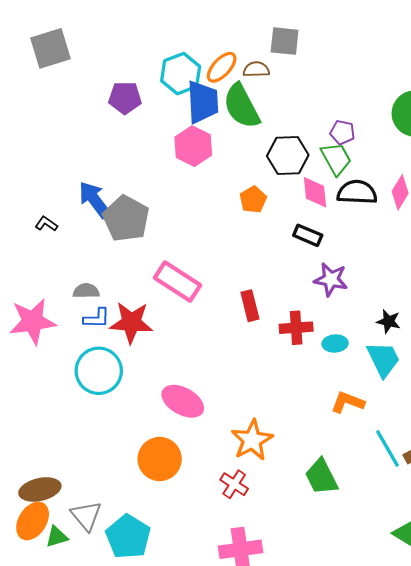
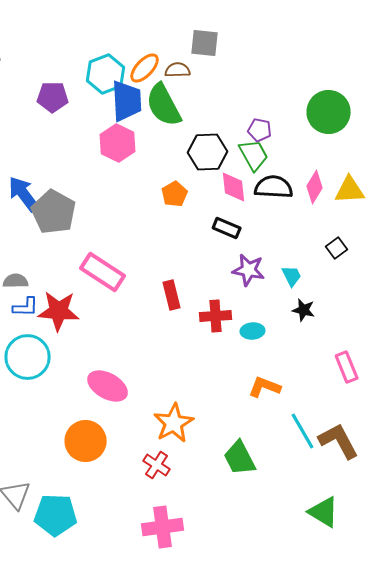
cyan trapezoid: (383, 359) -> (292, 276), moved, size x0.6
cyan pentagon: (128, 537) -> (56, 515), turned -30

